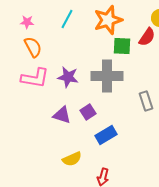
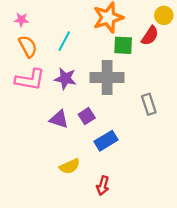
cyan line: (67, 19) -> (64, 41), moved

